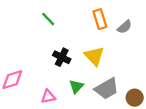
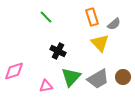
yellow triangle: (94, 56) -> (100, 43), moved
green triangle: (76, 86) -> (71, 77), size x1.5
brown circle: (135, 98) -> (123, 77), moved

